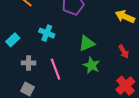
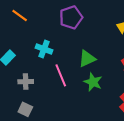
pink line: (56, 69) -> (61, 75), moved

